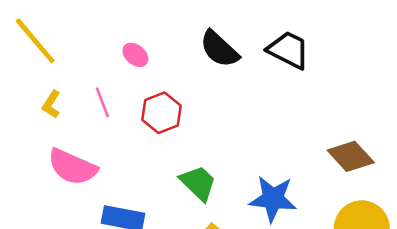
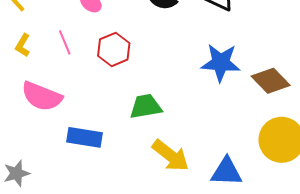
green trapezoid: (198, 183) -> (146, 107), turned -52
blue star: (273, 199) -> (221, 63), moved

